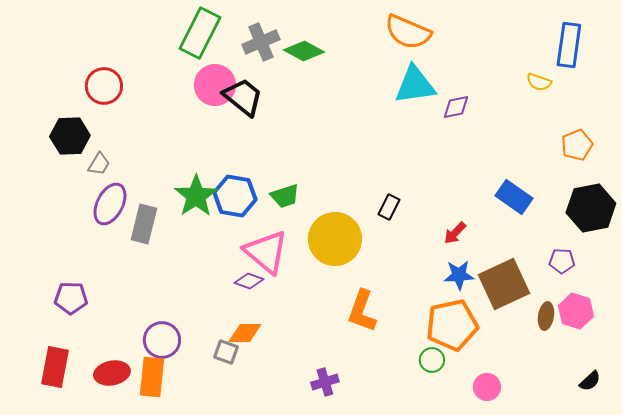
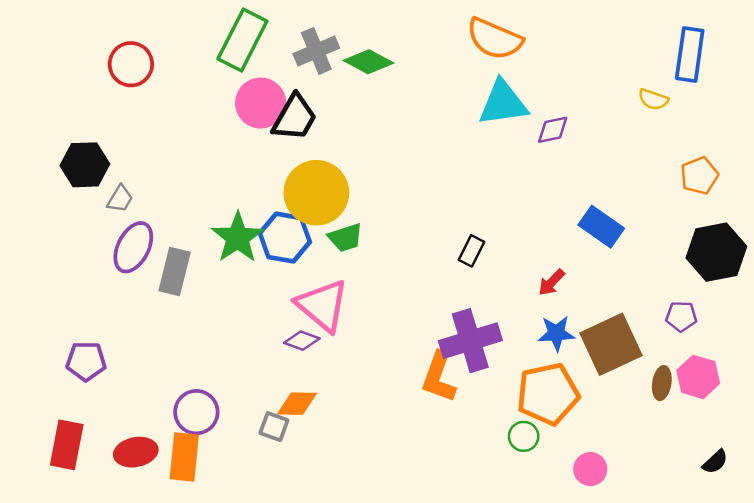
red circle: (104, 86) -> (131, 64), moved
black trapezoid: (243, 97) -> (295, 118), turned 81
blue rectangle: (514, 197) -> (601, 227), moved
yellow circle: (335, 239) -> (316, 193), moved
purple cross: (325, 382) -> (470, 341), moved, size x1.8

